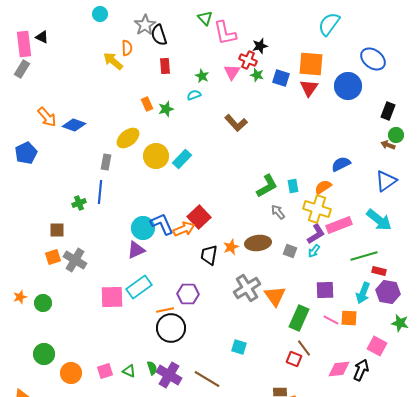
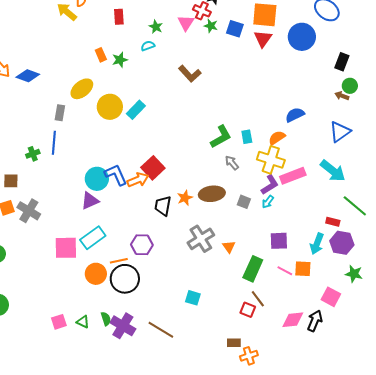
green line: (364, 256) -> (355, 206), moved, turned 56
orange triangle: (275, 296) -> (229, 247), size x0.6
orange circle: (71, 373) -> (96, 274), moved

